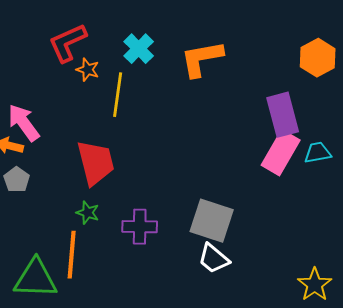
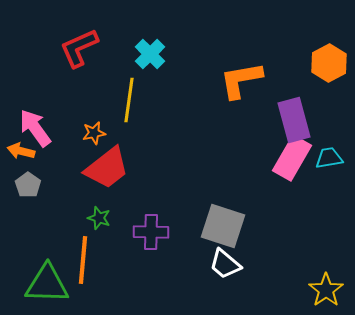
orange L-shape: (202, 59) -> (241, 80), moved
orange star: (88, 70) -> (94, 133), moved, turned -30
red trapezoid: (96, 163) -> (107, 168), turned 66

